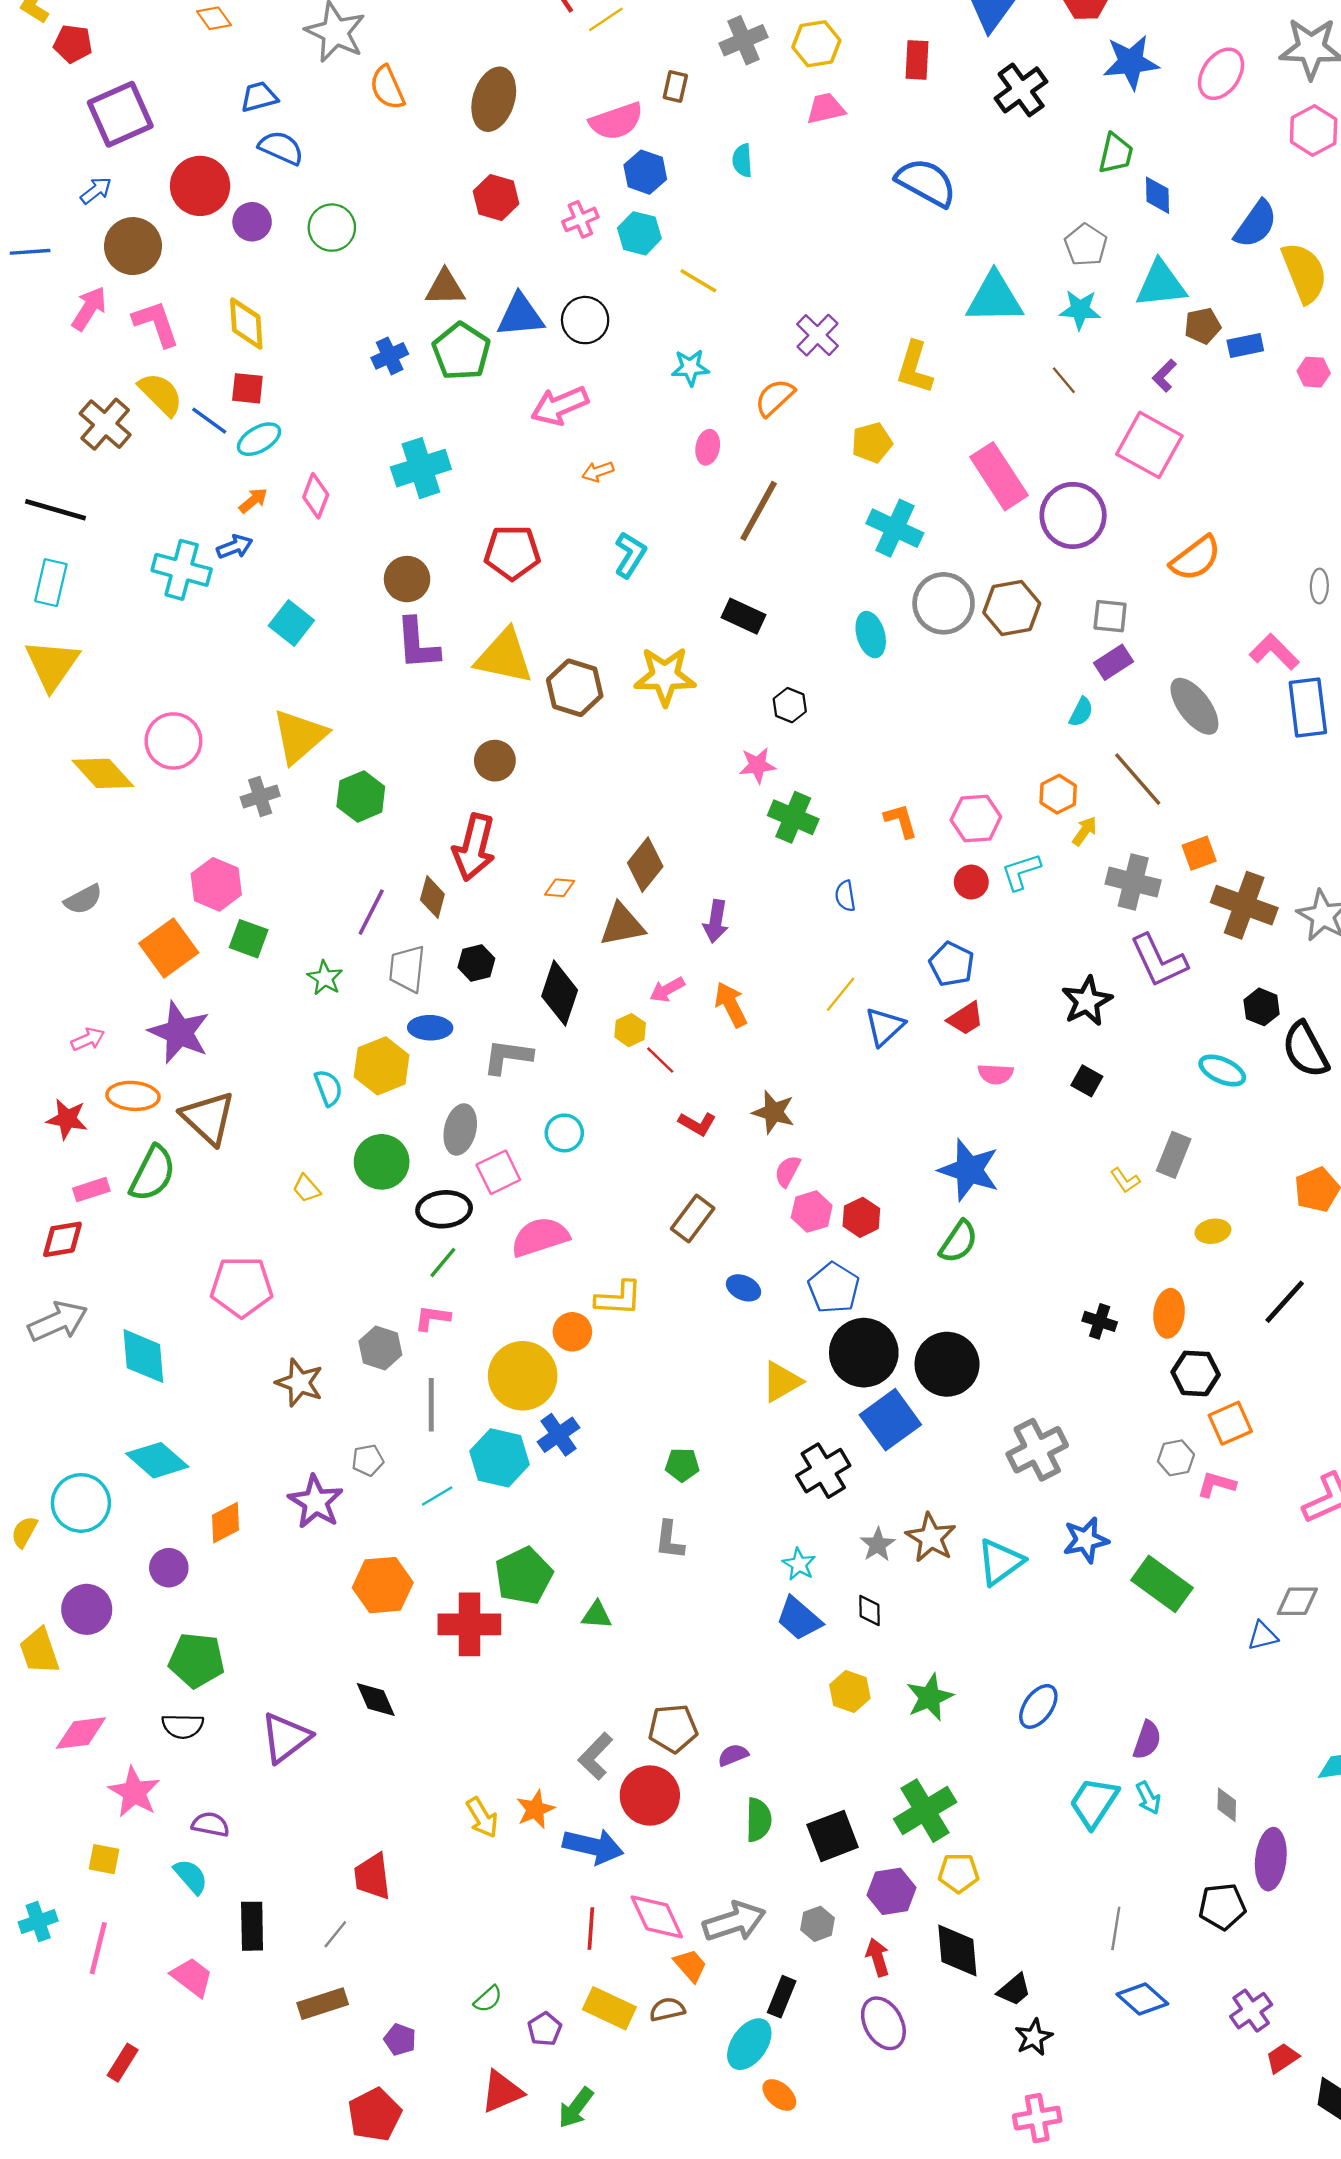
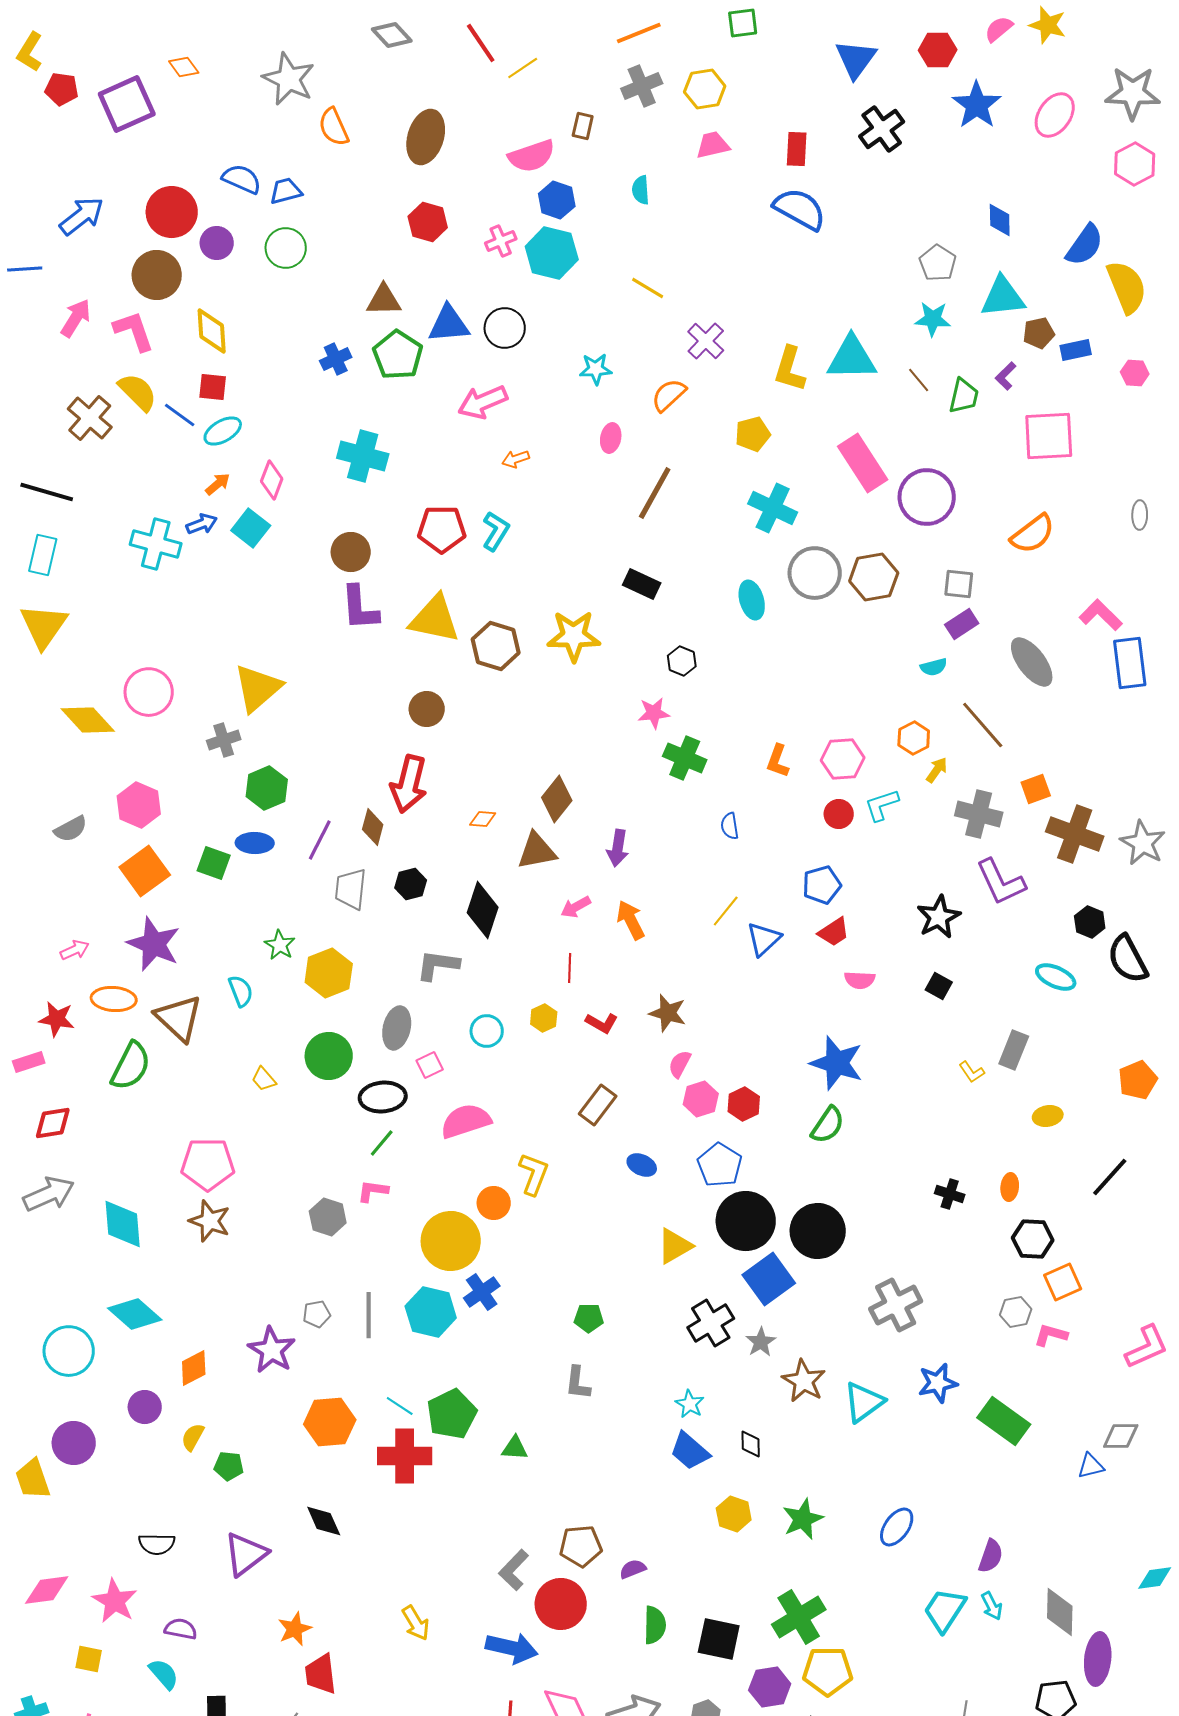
red rectangle: (917, 60) -> (797, 149), moved
blue star: (1131, 62) -> (977, 105), turned -30
blue trapezoid: (259, 97) -> (286, 191), moved
purple square: (120, 114) -> (127, 104), moved
green trapezoid: (1116, 154) -> (964, 396), moved
blue arrow: (96, 191) -> (82, 216), size x1.6
cyan hexagon: (639, 233) -> (552, 253), size x1.4
brown circle: (133, 246) -> (157, 275), moved
yellow line: (698, 281) -> (648, 288), moved
cyan triangle: (994, 298) -> (852, 358), moved
pink square: (1149, 445) -> (1049, 436), moved, turned -32
cyan cross: (421, 468) -> (363, 456), turned 33
cyan L-shape: (630, 555) -> (496, 531), moved
gray ellipse: (1319, 586) -> (1140, 515), moved
cyan square: (291, 623) -> (251, 528), moved
cyan semicircle: (1081, 712) -> (934, 667), turned 48
green hexagon: (361, 796) -> (267, 788), moved
orange L-shape: (901, 821) -> (778, 761), turned -144
pink hexagon: (216, 884) -> (139, 805), moved
blue pentagon: (952, 964) -> (822, 885), turned 30
green star: (325, 978) -> (280, 945), moved
blue ellipse: (430, 1028) -> (255, 843), moved
yellow hexagon: (630, 1030) -> (544, 1018), moved
red line: (660, 1060) -> (570, 968), turned 48
cyan semicircle: (328, 1088) -> (241, 991), moved
pink square: (498, 1172) -> (430, 1065), size x0.7
pink rectangle: (91, 1190) -> (29, 1062), moved
yellow L-shape: (619, 1298) -> (534, 1174), turned -72
orange ellipse: (1169, 1313) -> (1010, 1187), size x0.7
brown star: (299, 1383) -> (210, 1221), moved
gray line: (431, 1405) -> (369, 1315), moved
cyan line: (437, 1496) -> (400, 1406), moved, turned 64
yellow semicircle: (24, 1532) -> (193, 1437), moved
gray star: (878, 1545) -> (761, 1342), moved
green pentagon: (197, 1660) -> (229, 1466), moved, size x0.6
pink diamond: (81, 1733) -> (47, 1590), moved
gray diamond: (1227, 1805) -> (1060, 1612), size x1.6
orange star: (535, 1809) -> (295, 1629), moved
black square: (833, 1836) -> (719, 1639), turned 33
yellow pentagon: (959, 1873) -> (828, 1671), size x1.4

